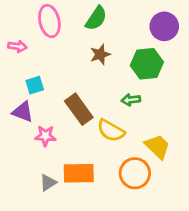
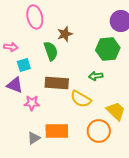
green semicircle: (96, 18) -> (51, 51), moved, turned -54
pink arrow: (17, 46) -> (11, 47), moved
brown star: (100, 54) -> (65, 34), moved
brown rectangle: (79, 109) -> (57, 83), turned -50

